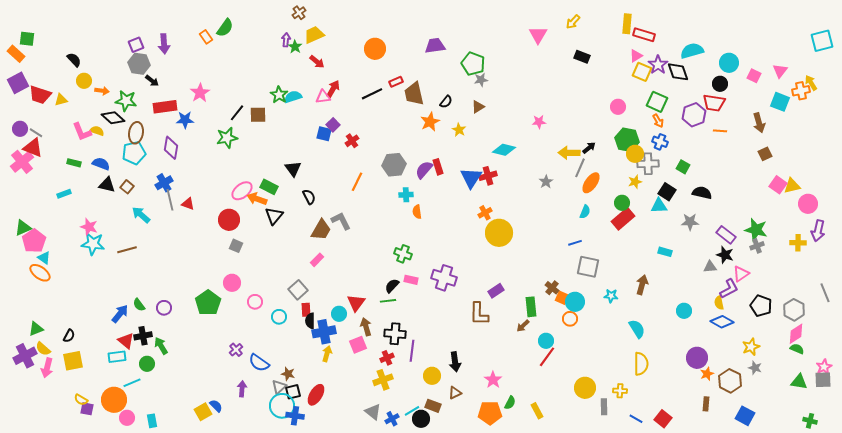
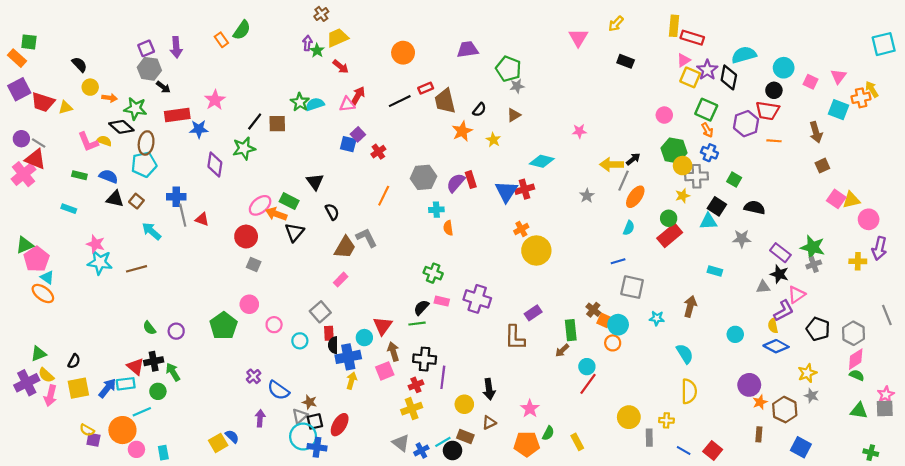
black diamond: (678, 72) -> (729, 77), turned 30
purple diamond: (171, 148) -> (215, 164), moved
blue cross: (164, 183) -> (176, 197), turned 30
cyan rectangle: (64, 194) -> (69, 209), turned 40
blue arrow: (120, 314) -> (107, 388), moved

